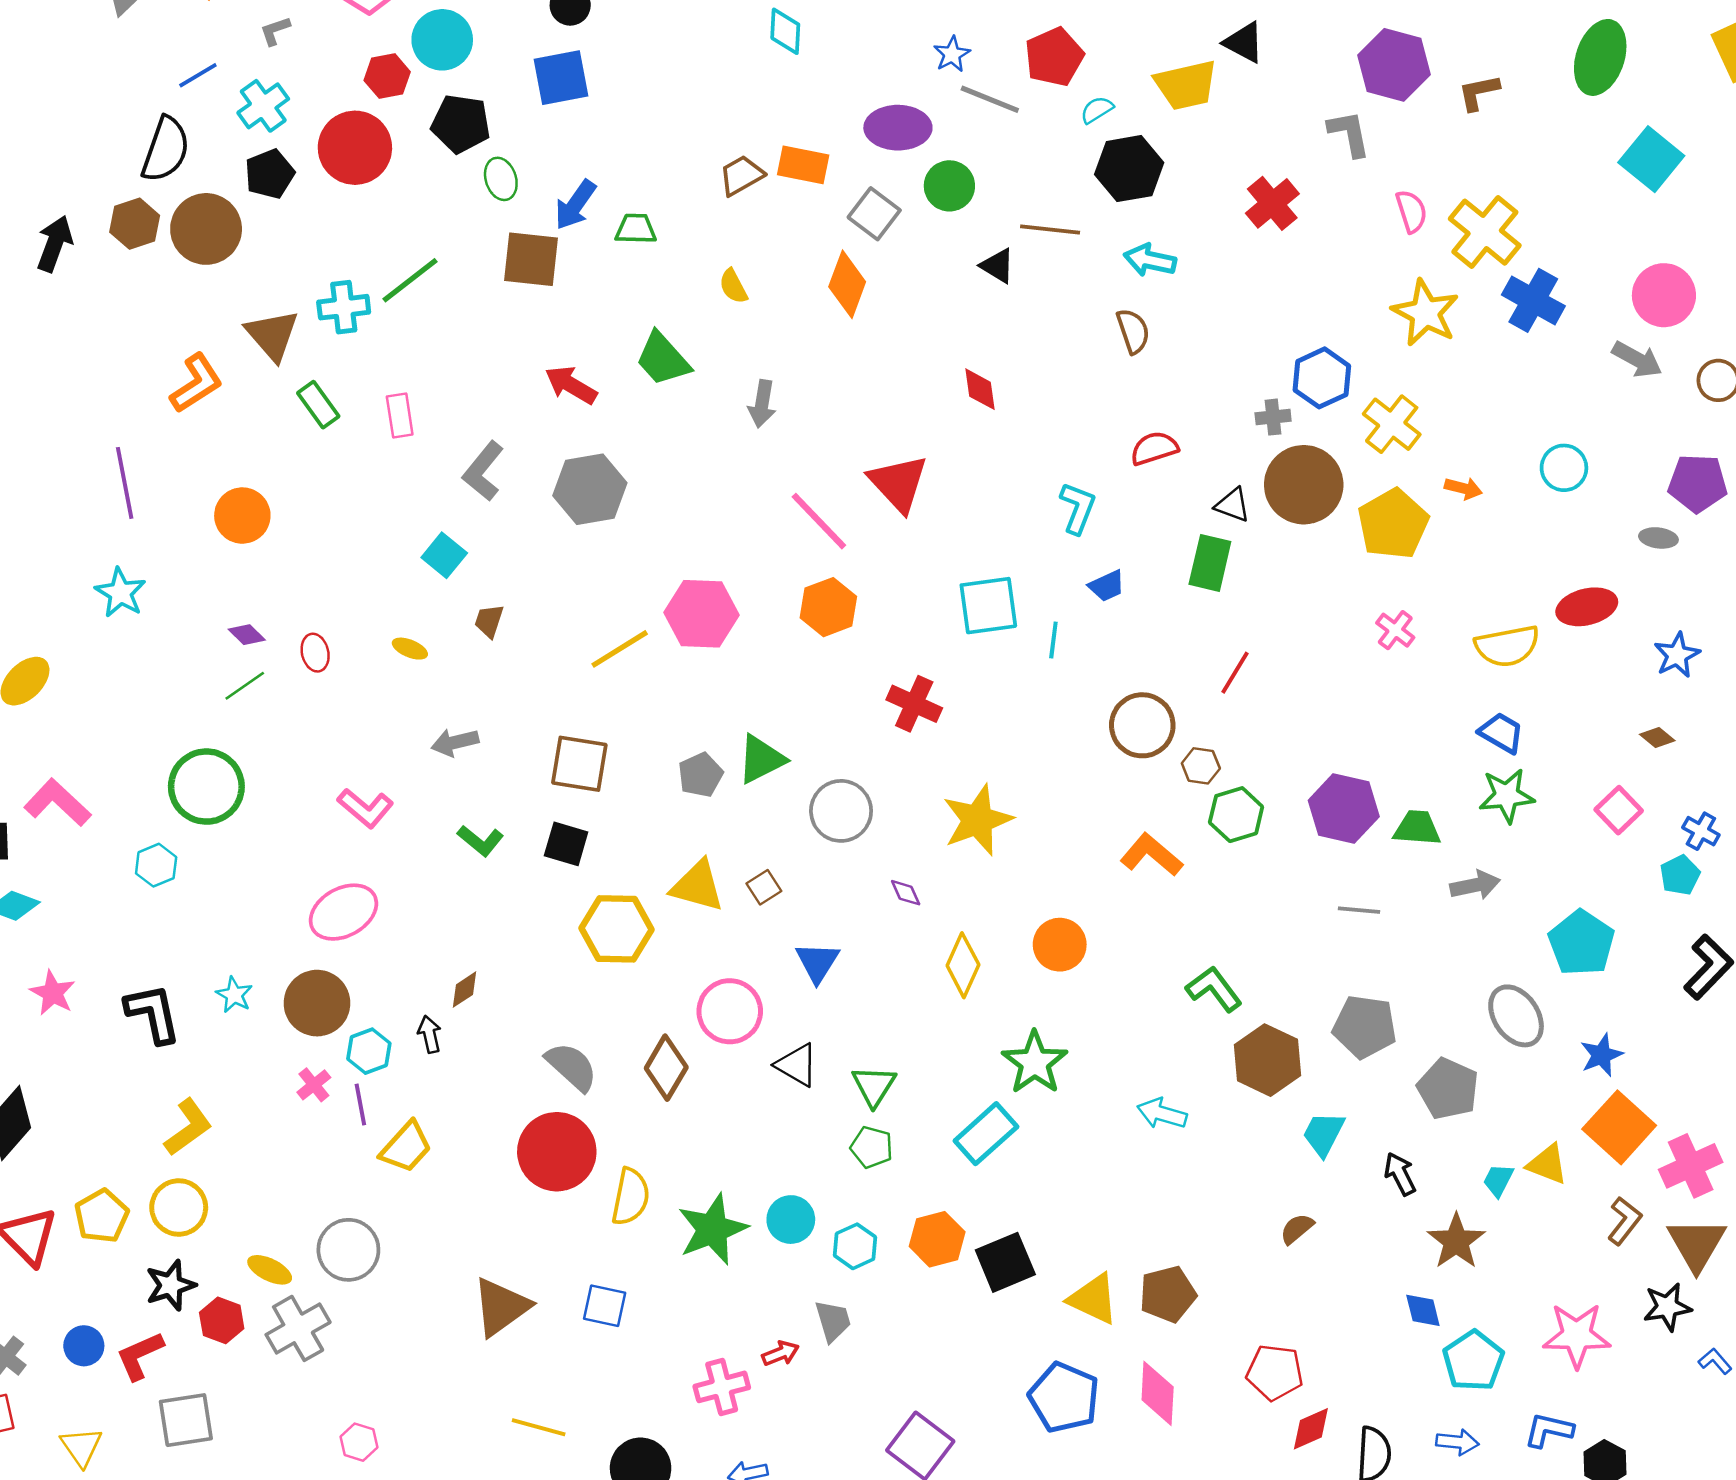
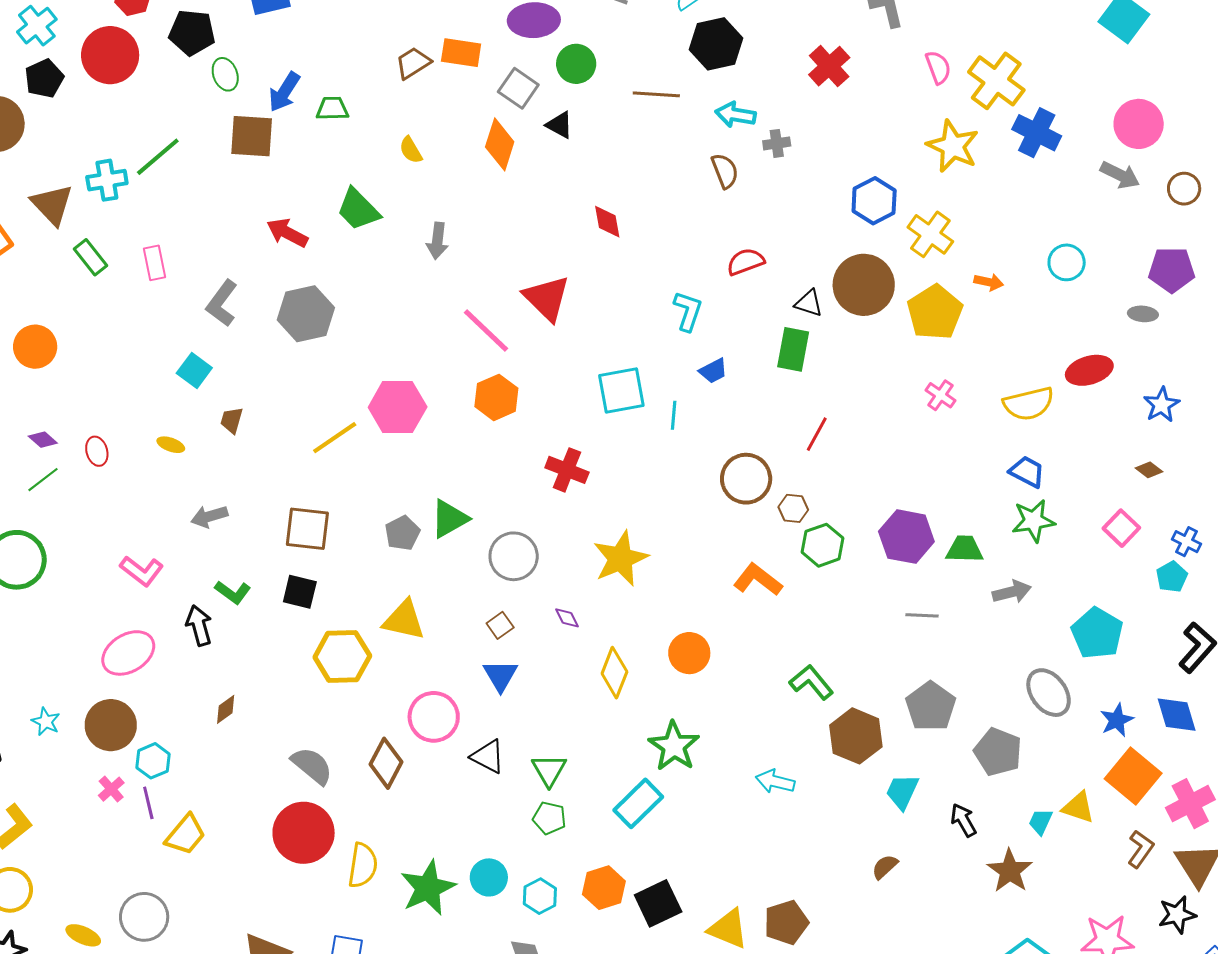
black triangle: (998, 266) -> (560, 125), moved
gray cross: (1273, 417) -> (777, 143), moved
brown square: (764, 887) -> (500, 625), moved
gray pentagon: (1365, 1027) -> (931, 706), turned 30
black arrow: (430, 1034) -> (199, 625), moved, size x1.4
blue diamond: (1423, 1310) -> (1177, 715), moved, size x1.4

